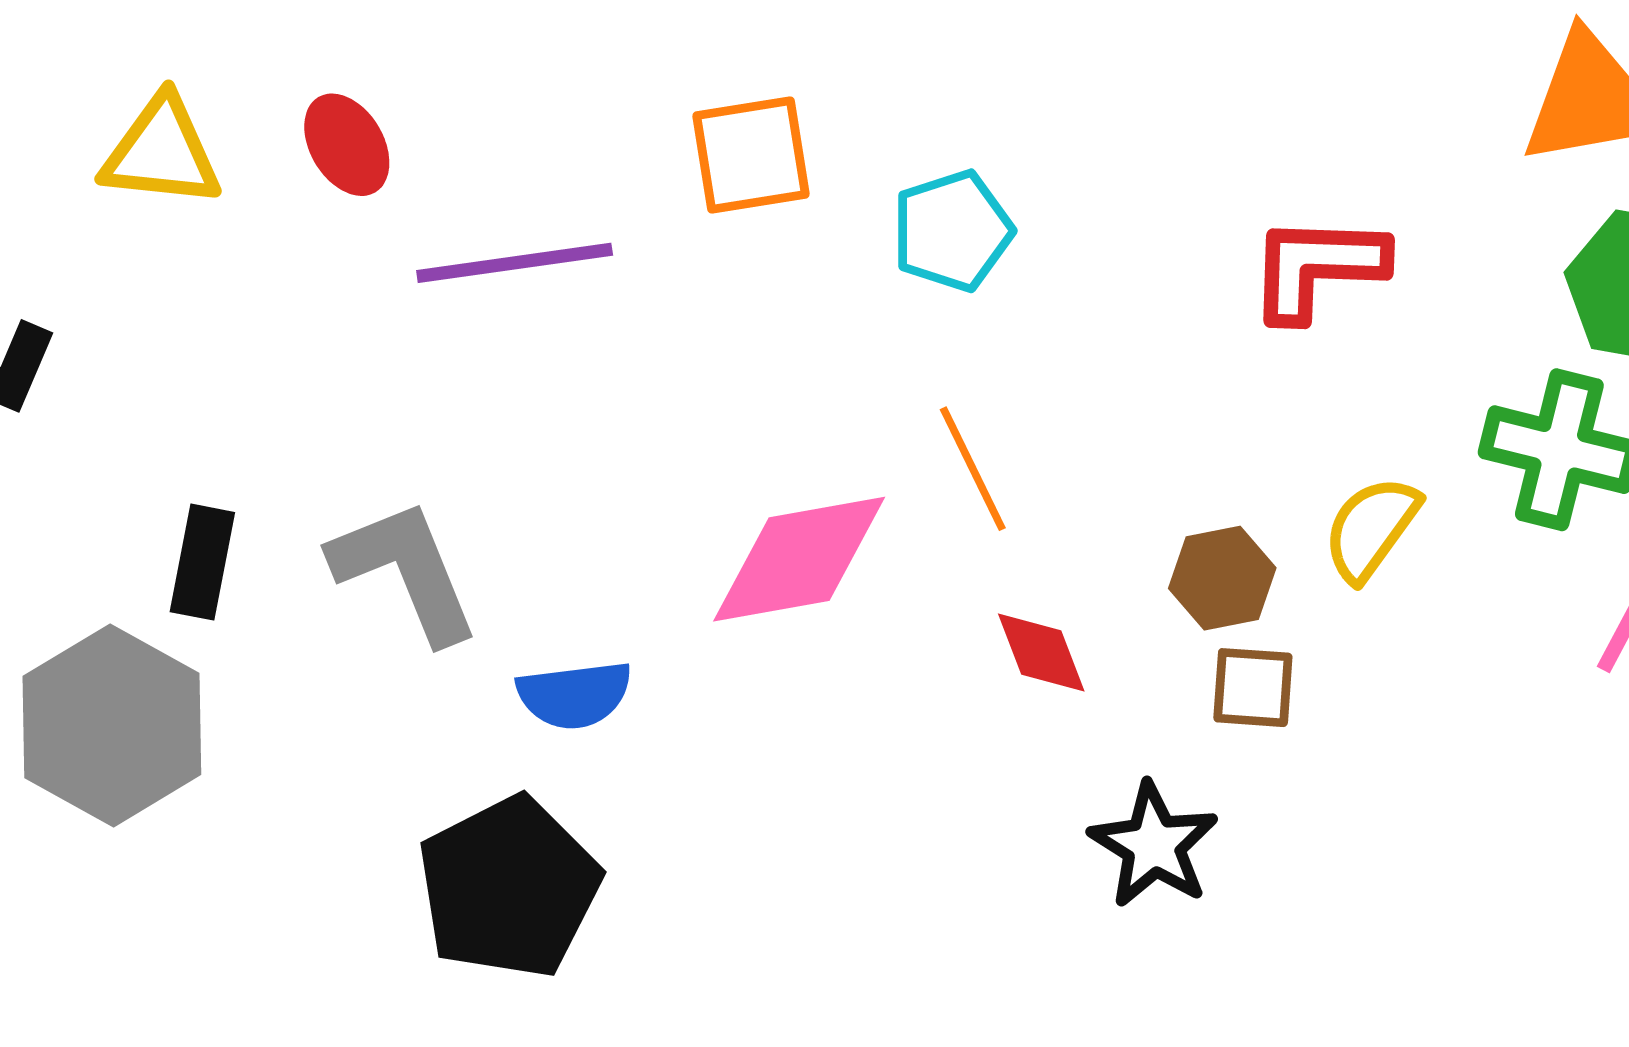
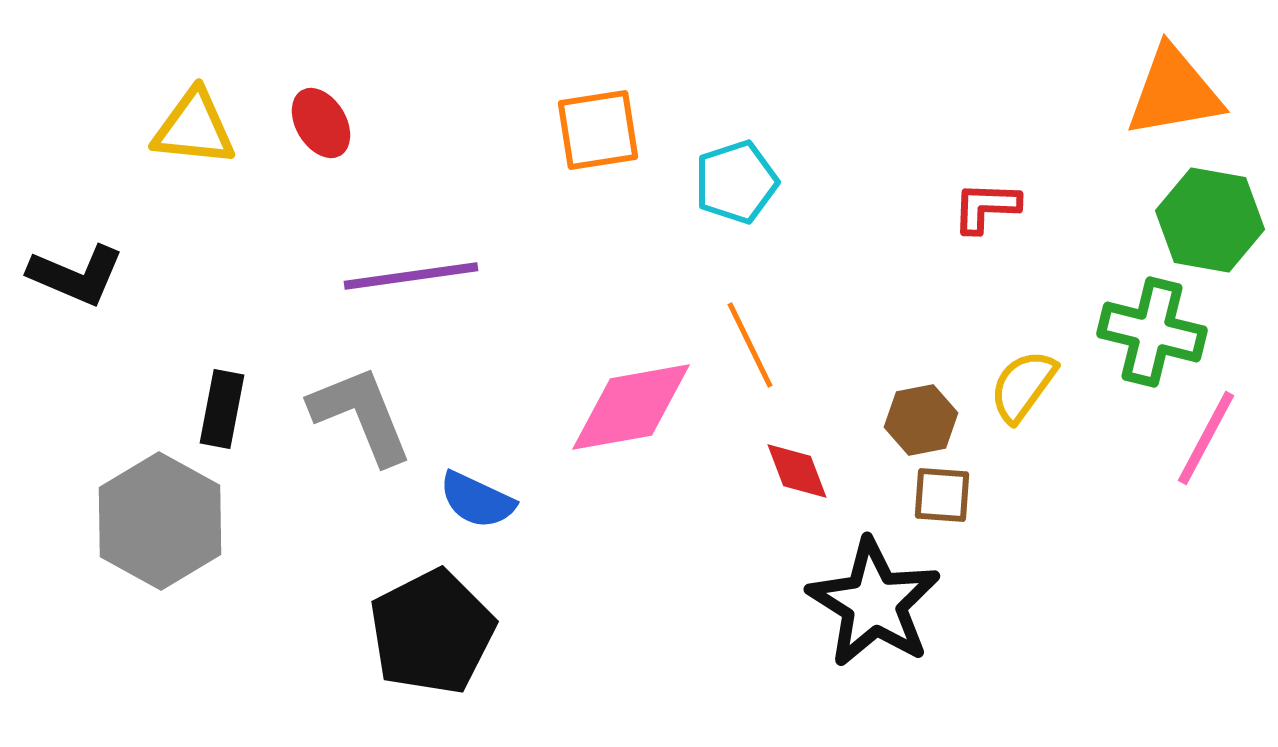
purple line: (515, 263) -> (411, 276), moved
red L-shape: (1317, 267) -> (986, 207), size x0.7
blue semicircle: (574, 695) -> (477, 500), turned 32
black star: (1154, 845) -> (874, 603), size x1.5

